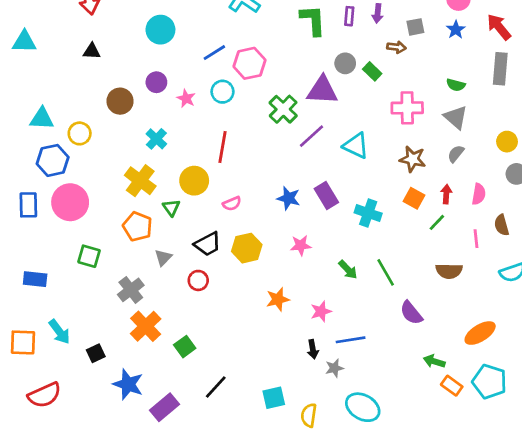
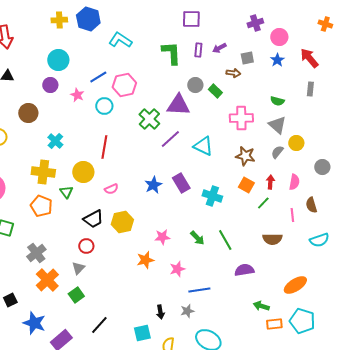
purple arrow: (378, 13) -> (219, 48), turned 56
gray rectangle: (500, 69) -> (310, 89), size x0.6
purple circle: (156, 82) -> (50, 85), moved
pink star: (186, 98) -> (77, 95), moved
yellow circle: (507, 142) -> (296, 143), moved
yellow cross: (140, 181) -> (43, 172), turned -30
blue star: (289, 198) -> (153, 185), turned 30
pink star: (301, 245) -> (162, 237), moved
gray triangle: (163, 258) -> (78, 268), moved
purple semicircle: (411, 313) -> (244, 270), turned 120
black arrow: (313, 349) -> (160, 312), moved
orange rectangle: (452, 386) -> (274, 324), turned -42

